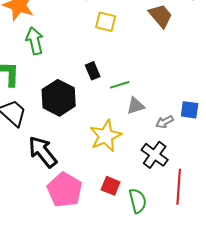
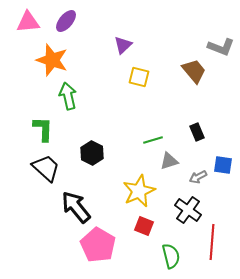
black rectangle: (93, 71) -> (197, 132), moved
black hexagon: (59, 98) -> (92, 153), size x0.7
red square: (111, 186) -> (144, 226), moved

